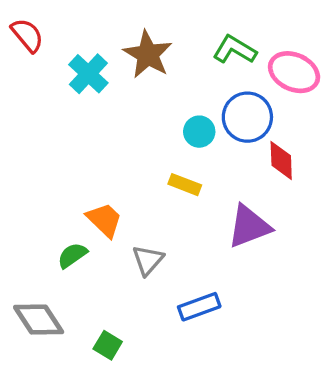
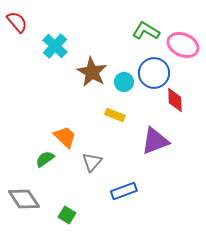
brown star: (148, 54) -> (92, 72), moved

